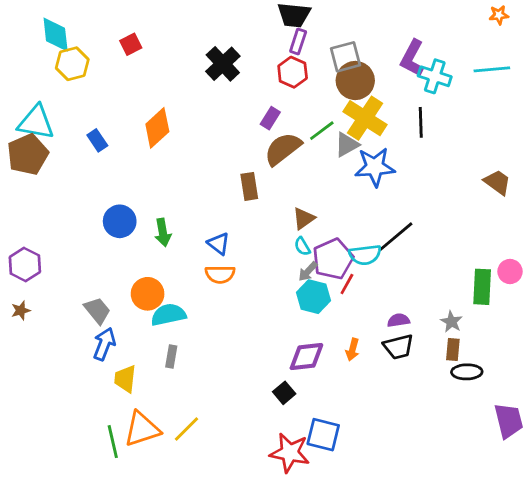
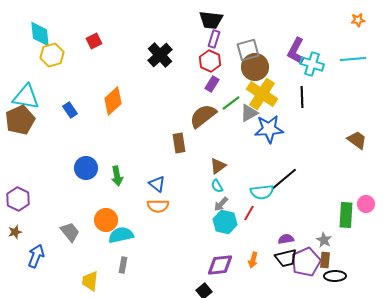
purple rectangle: (270, 118) -> (212, 84), moved
purple pentagon: (333, 259) -> (306, 262), moved
blue arrow: (104, 344) -> (36, 256), moved

